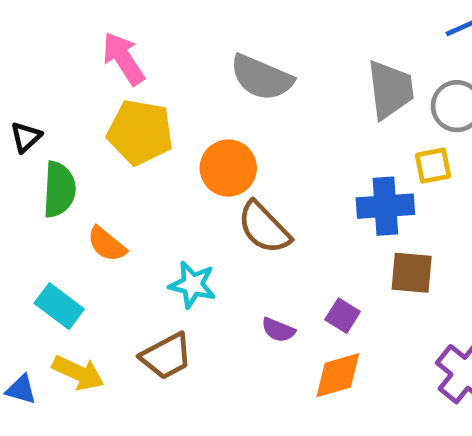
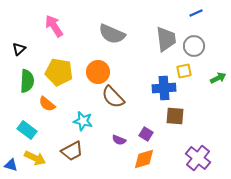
yellow pentagon: (140, 132) -> (59, 72), moved
black triangle: (26, 137) -> (19, 49), moved

